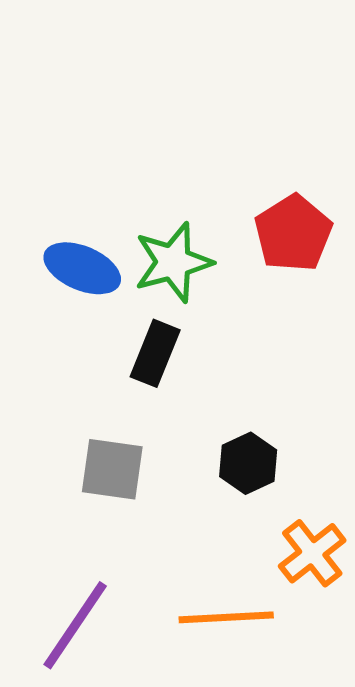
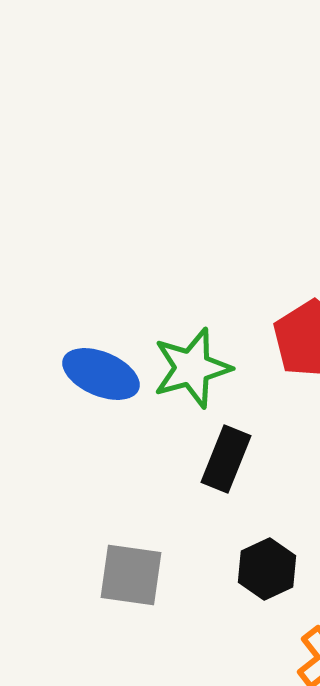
black rectangle: (155, 353) -> (226, 459), moved

